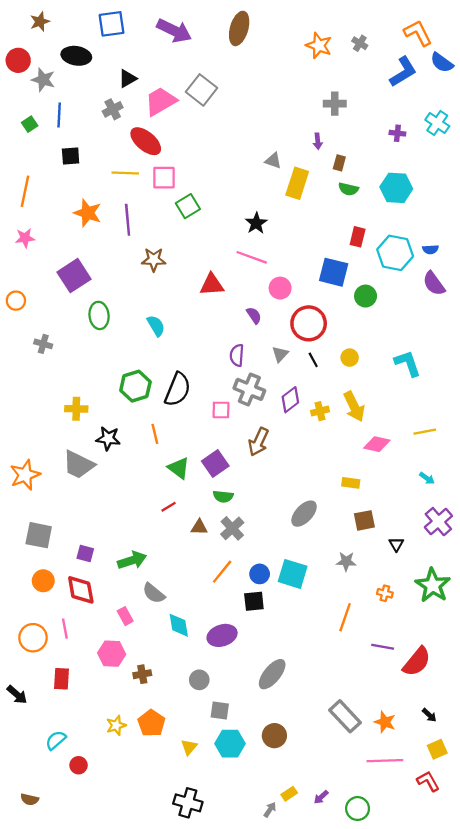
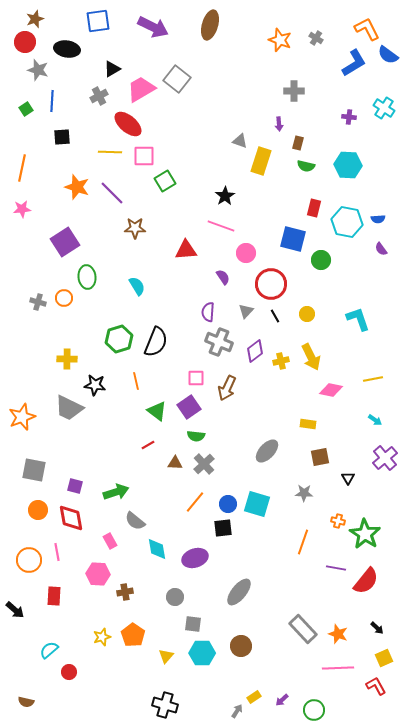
red circle: (18, 60) -> (25, 42), moved
purple line: (128, 220) -> (112, 193), turned -40
purple semicircle: (434, 284) -> (381, 249), size x0.6
orange circle: (16, 301) -> (64, 298), moved
pink square: (221, 410) -> (196, 378), moved
green star: (433, 585) -> (365, 534), moved

